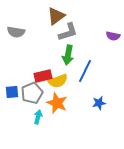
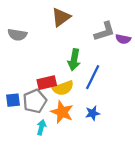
gray L-shape: (68, 32) -> (105, 31), moved
blue star: (99, 103) -> (93, 113), moved

